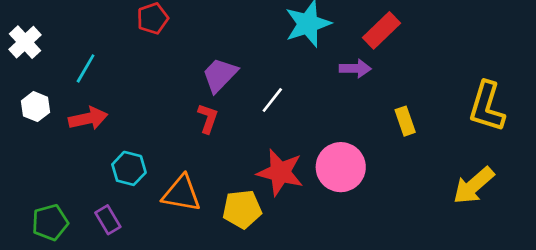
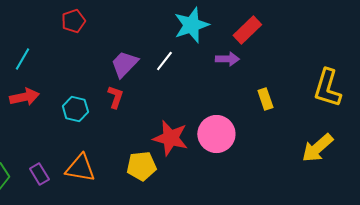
white line: (272, 100) -> (164, 61), moved
cyan hexagon: (129, 168) -> (75, 109), moved
orange triangle: (182, 193) -> (80, 168), moved

